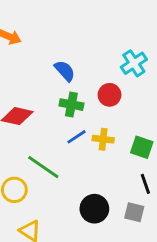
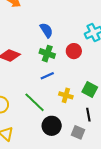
yellow cross: (103, 139) -> (66, 95), moved
green line: (43, 167) -> (35, 102), moved

